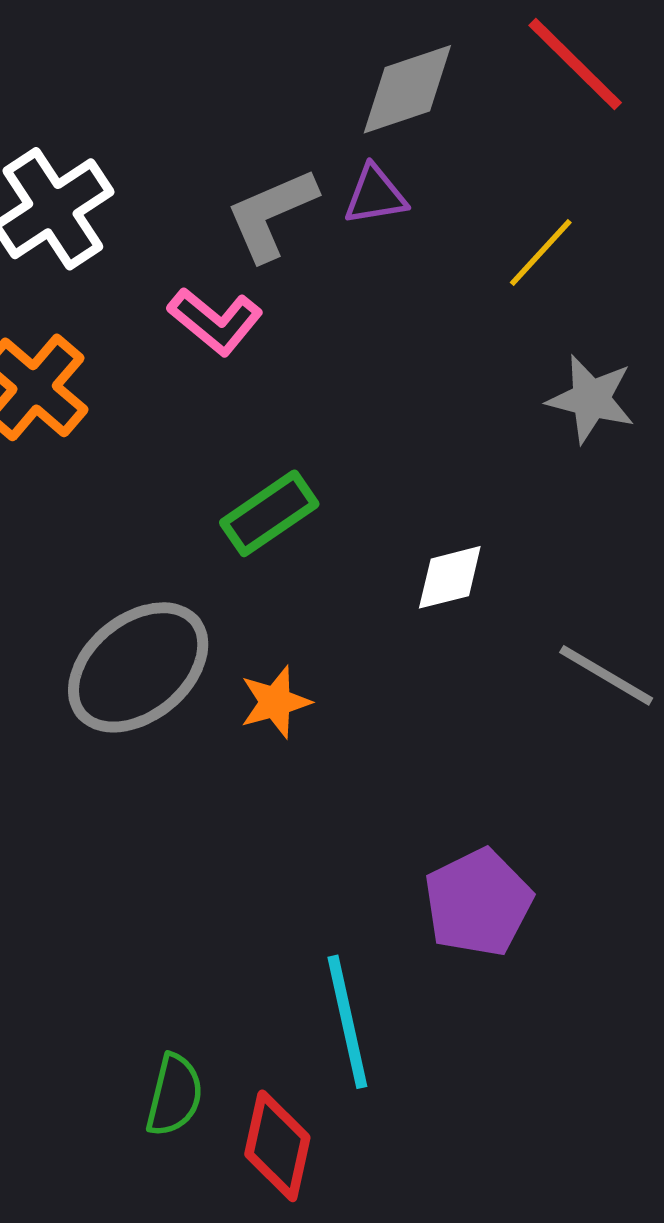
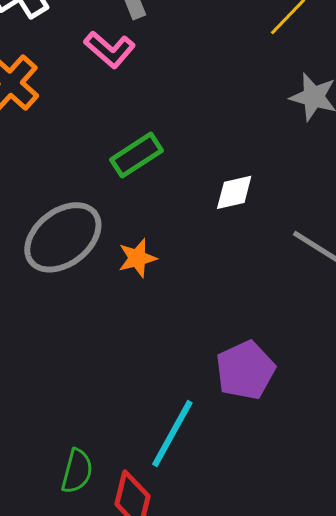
cyan line: (347, 1022) -> (172, 433), turned 40

